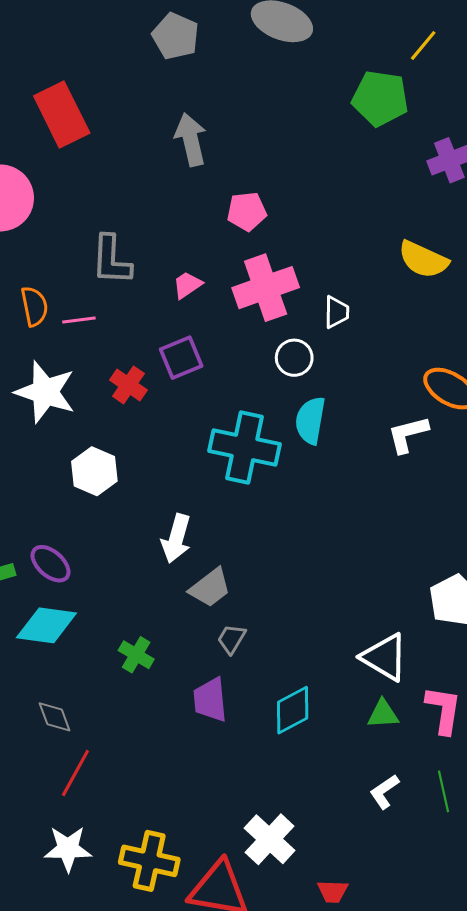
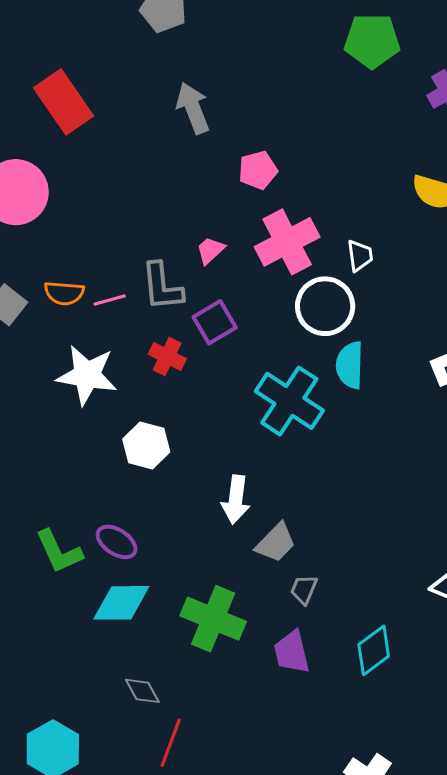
gray L-shape: (111, 260) -> (162, 287), moved
orange semicircle: (34, 306) -> (64, 293), turned 114
white circle: (294, 358) -> (325, 306), size x1.6
cyan cross: (244, 448) -> (289, 401), turned 30
green cross: (136, 655) -> (213, 619), size x1.8

